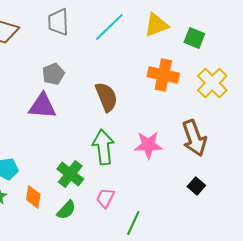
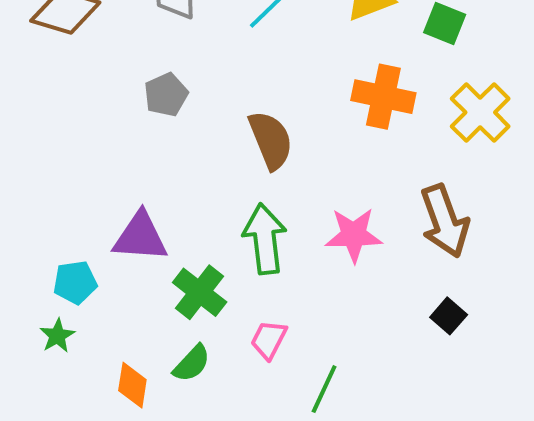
purple triangle: (42, 106) -> (140, 237), moved
orange diamond: (33, 197) -> (132, 385), moved

